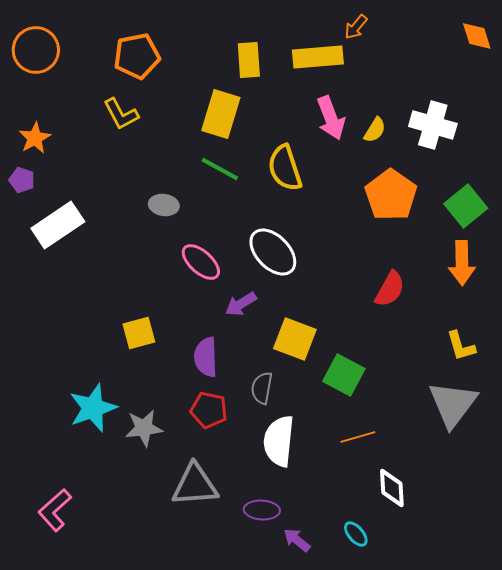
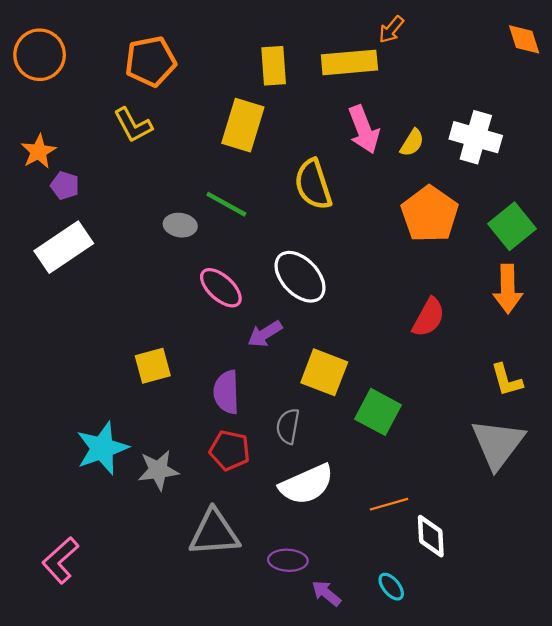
green line: (220, 169) -> (226, 204), moved
purple pentagon: (22, 180) -> (65, 186), moved
orange line: (358, 437) -> (389, 504), moved
white semicircle: (279, 441) -> (307, 484), turned -120

